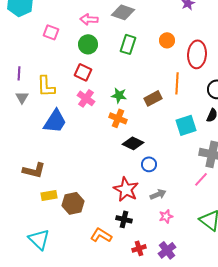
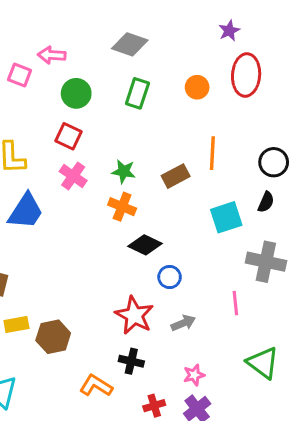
pink arrow: (89, 19) -> (52, 55), moved
red ellipse: (197, 54) -> (246, 75), moved
pink line: (201, 179) -> (235, 303), moved, turned -49
pink star: (166, 216) -> (194, 375), moved

